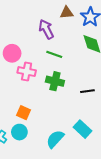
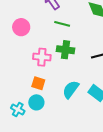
pink cross: (27, 72) -> (42, 57), moved
cyan semicircle: (55, 139) -> (71, 89), moved

